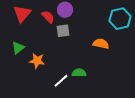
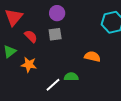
red semicircle: (48, 17) -> (31, 36), moved
orange semicircle: (101, 44) -> (92, 56), moved

